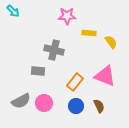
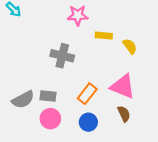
gray rectangle: (38, 71) -> (48, 96), moved
gray semicircle: (21, 101) -> (23, 100), moved
brown semicircle: (99, 106) -> (124, 114), moved

